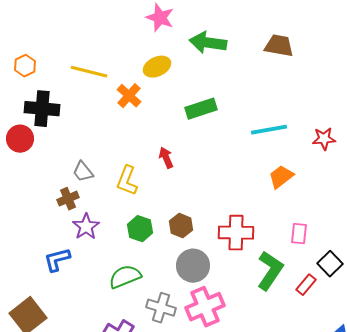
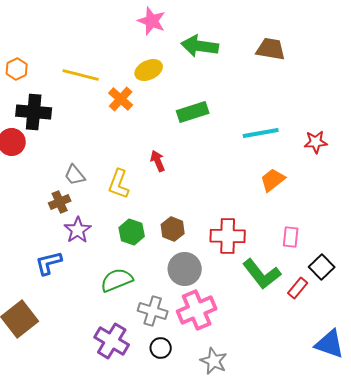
green L-shape: (270, 271) -> (262, 274), turned 108

